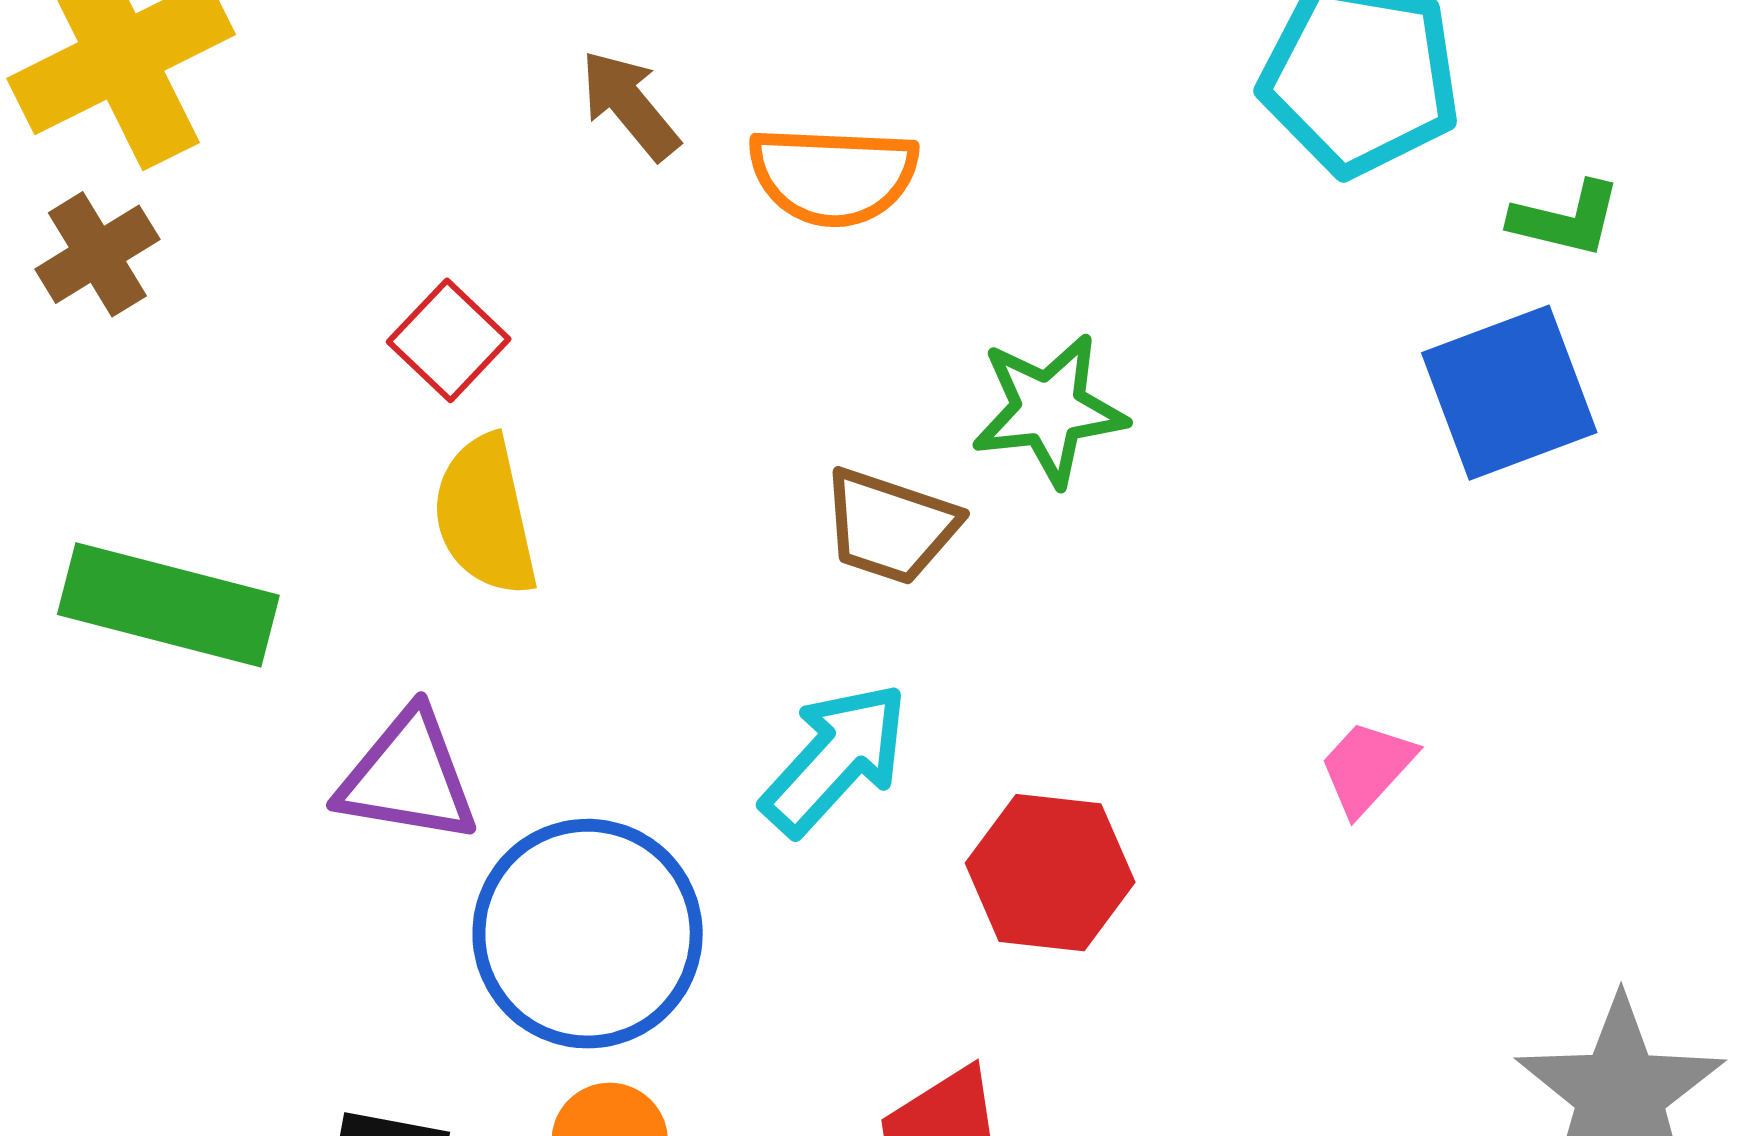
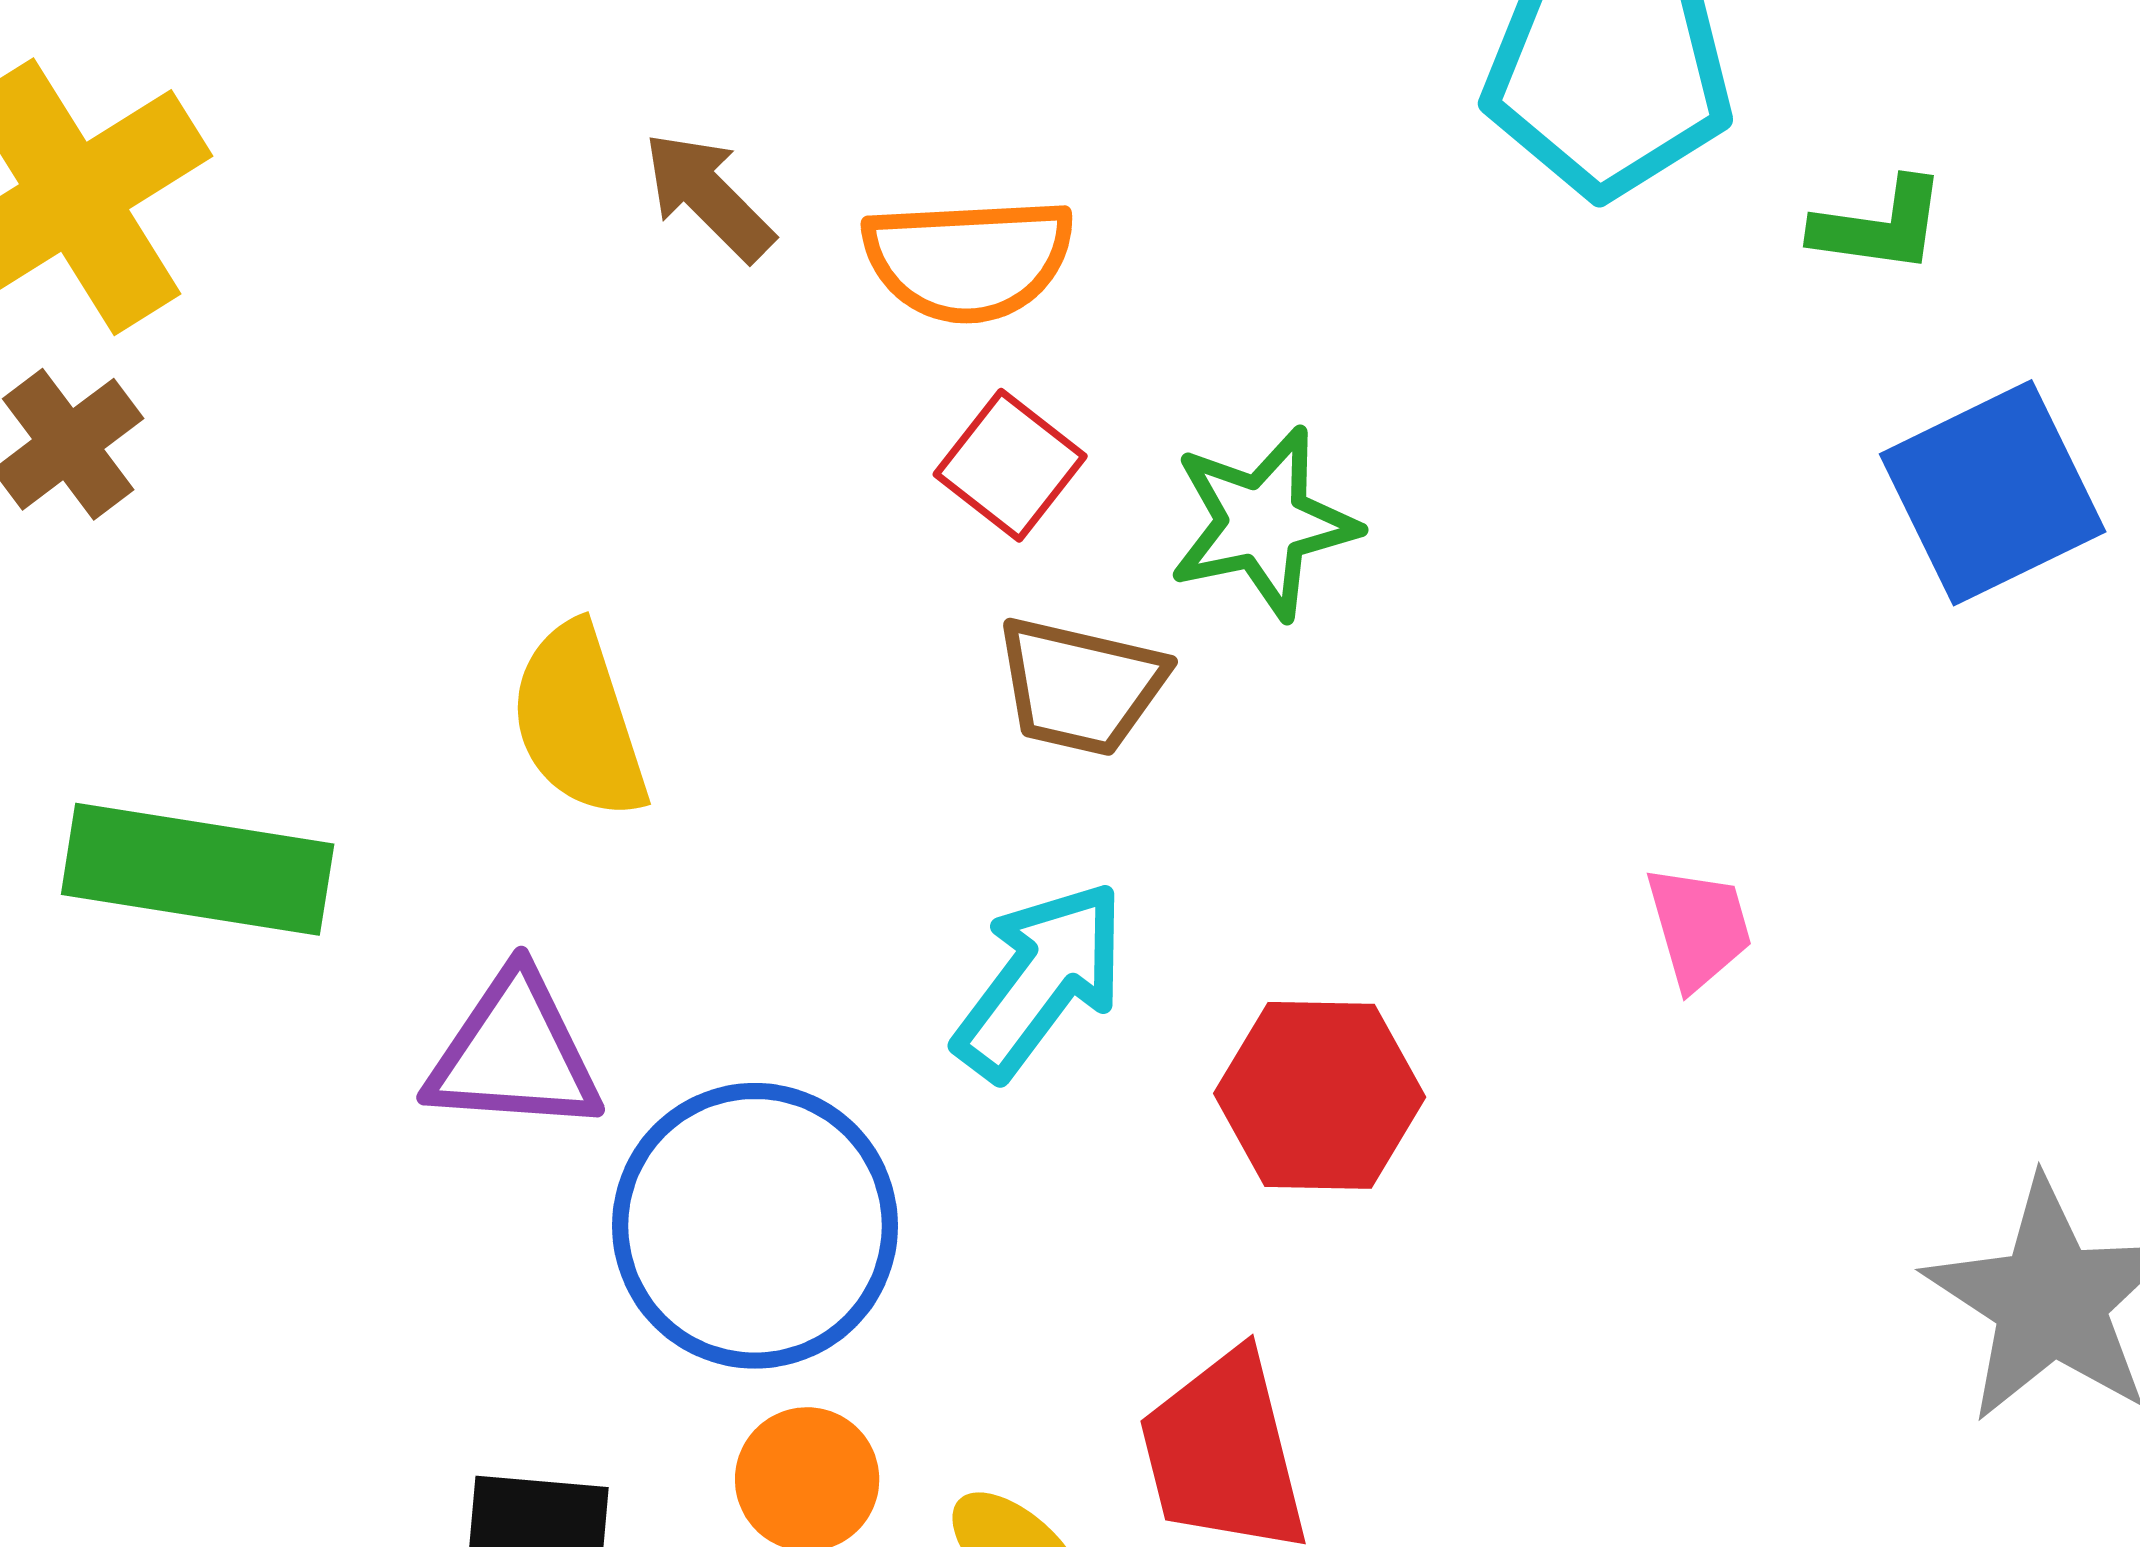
red square: (449, 340) -> (1010, 465), moved
blue square: (1509, 393) -> (1993, 493), moved
pink trapezoid: (1367, 767) -> (1699, 927), turned 127

